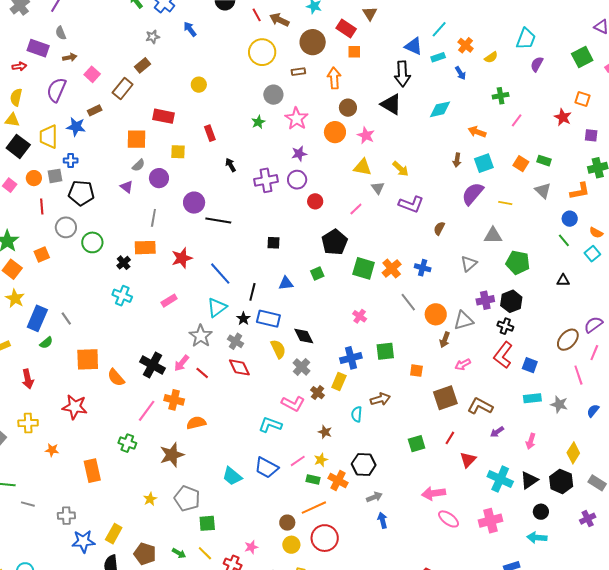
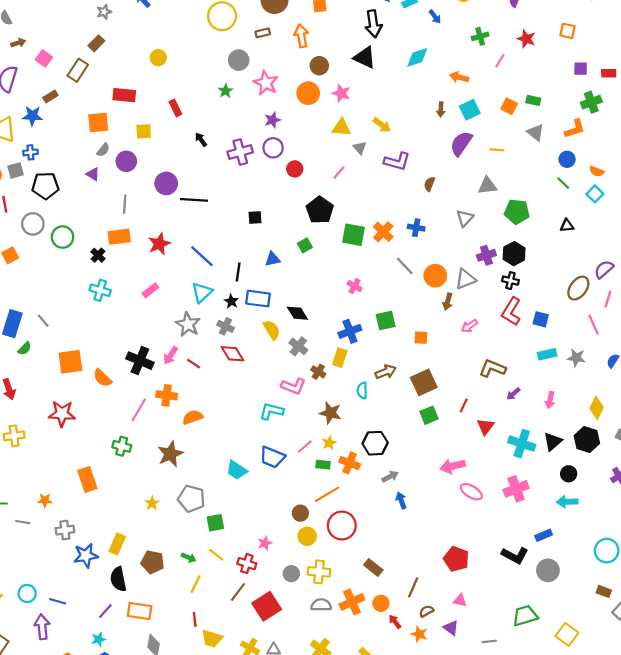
red star: (563, 117) -> (526, 39), moved
brown square: (445, 398) -> (424, 382), moved
brown star: (325, 432) -> (330, 413), size x1.5
orange star: (52, 450) -> (45, 500), moved

